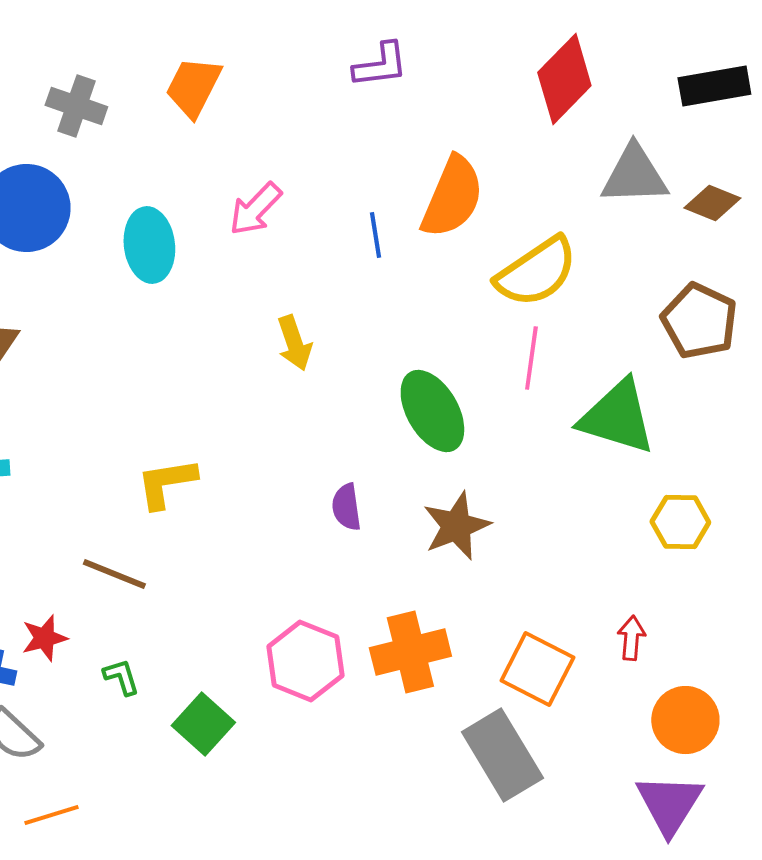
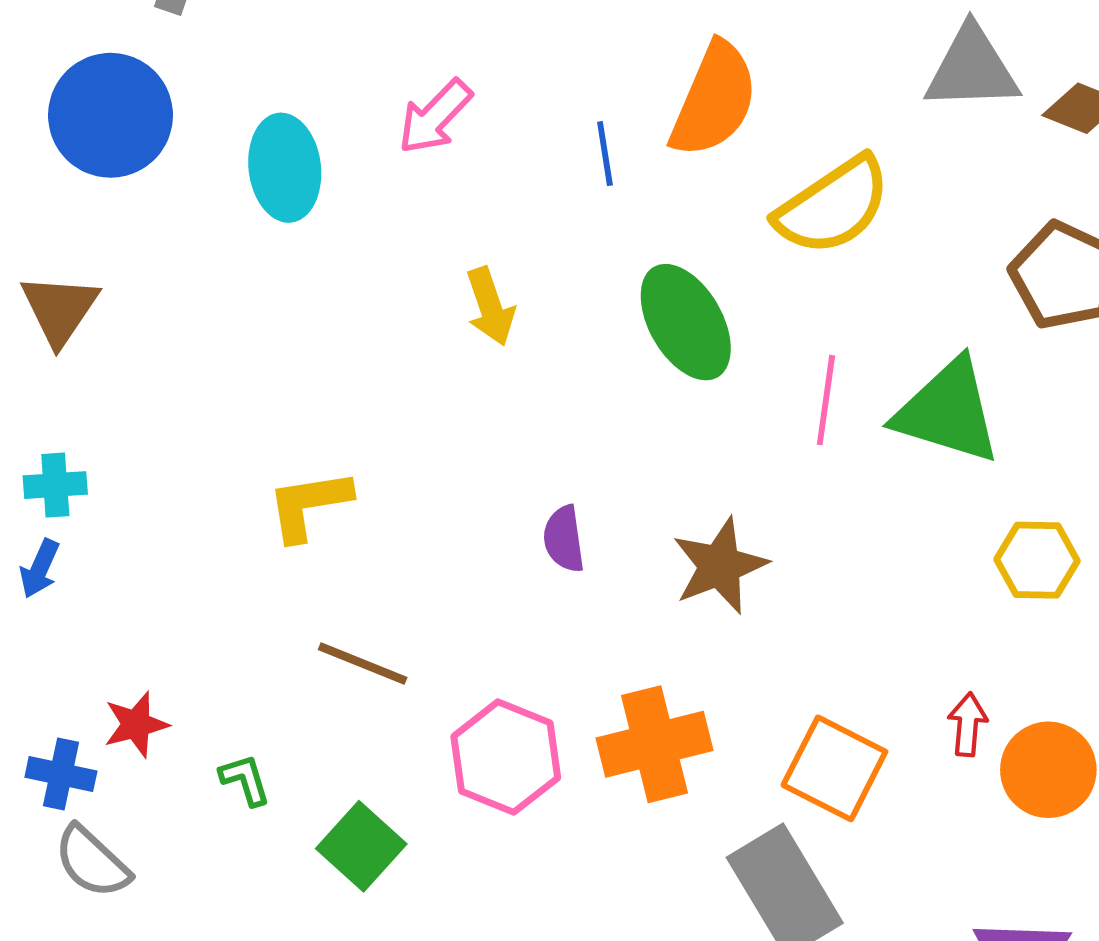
pink line: (531, 358) -> (826, 400), moved
green ellipse: (432, 411) -> (686, 322), moved
brown line: (114, 574) -> (363, 664), moved
orange circle: (685, 720) -> (1048, 770), moved

